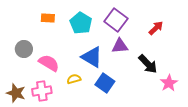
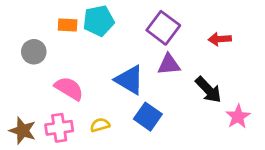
cyan pentagon: (81, 23) -> (99, 21), moved, turned 30
red arrow: (156, 28) -> (220, 39), turned -140
gray circle: (24, 49) -> (34, 52), moved
yellow semicircle: (74, 79) -> (100, 125), moved

